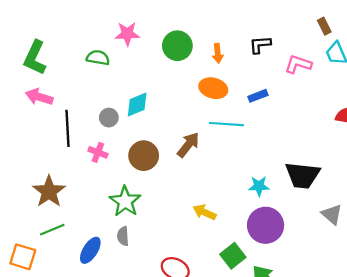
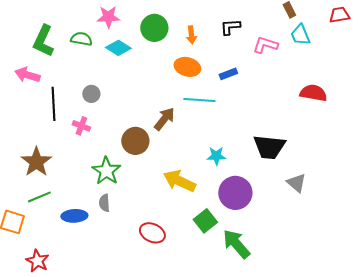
green L-shape: (35, 58) -> (43, 41), moved
cyan diamond: (137, 104) -> (118, 48), moved, turned 55
brown circle: (144, 156) -> (135, 141), moved
cyan star: (259, 186) -> (216, 156), moved
yellow arrow: (205, 212) -> (179, 181), size x1.5
blue ellipse: (90, 250) -> (74, 216), turned 55

